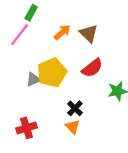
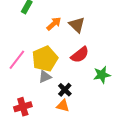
pink line: (20, 35) -> (17, 60), moved
gray triangle: (33, 80) -> (45, 77), moved
orange triangle: (73, 127) -> (63, 106), turned -32

